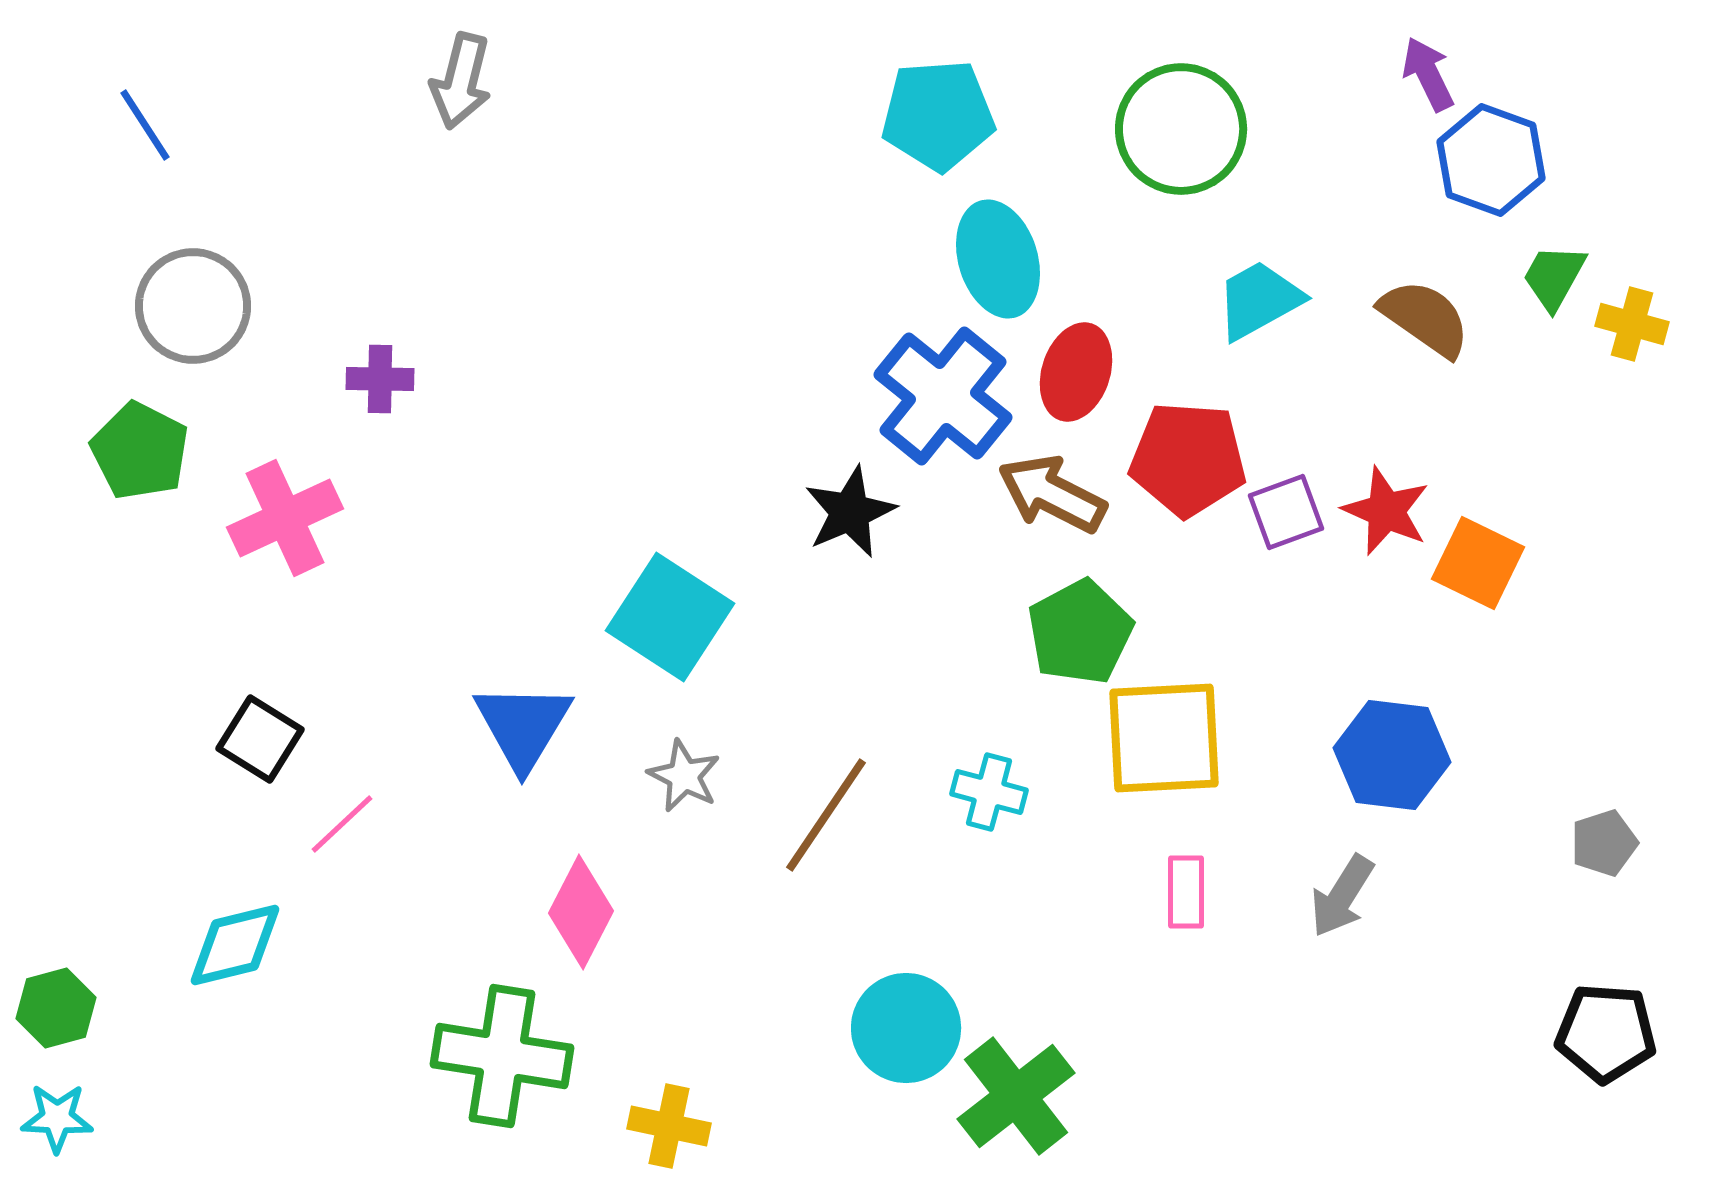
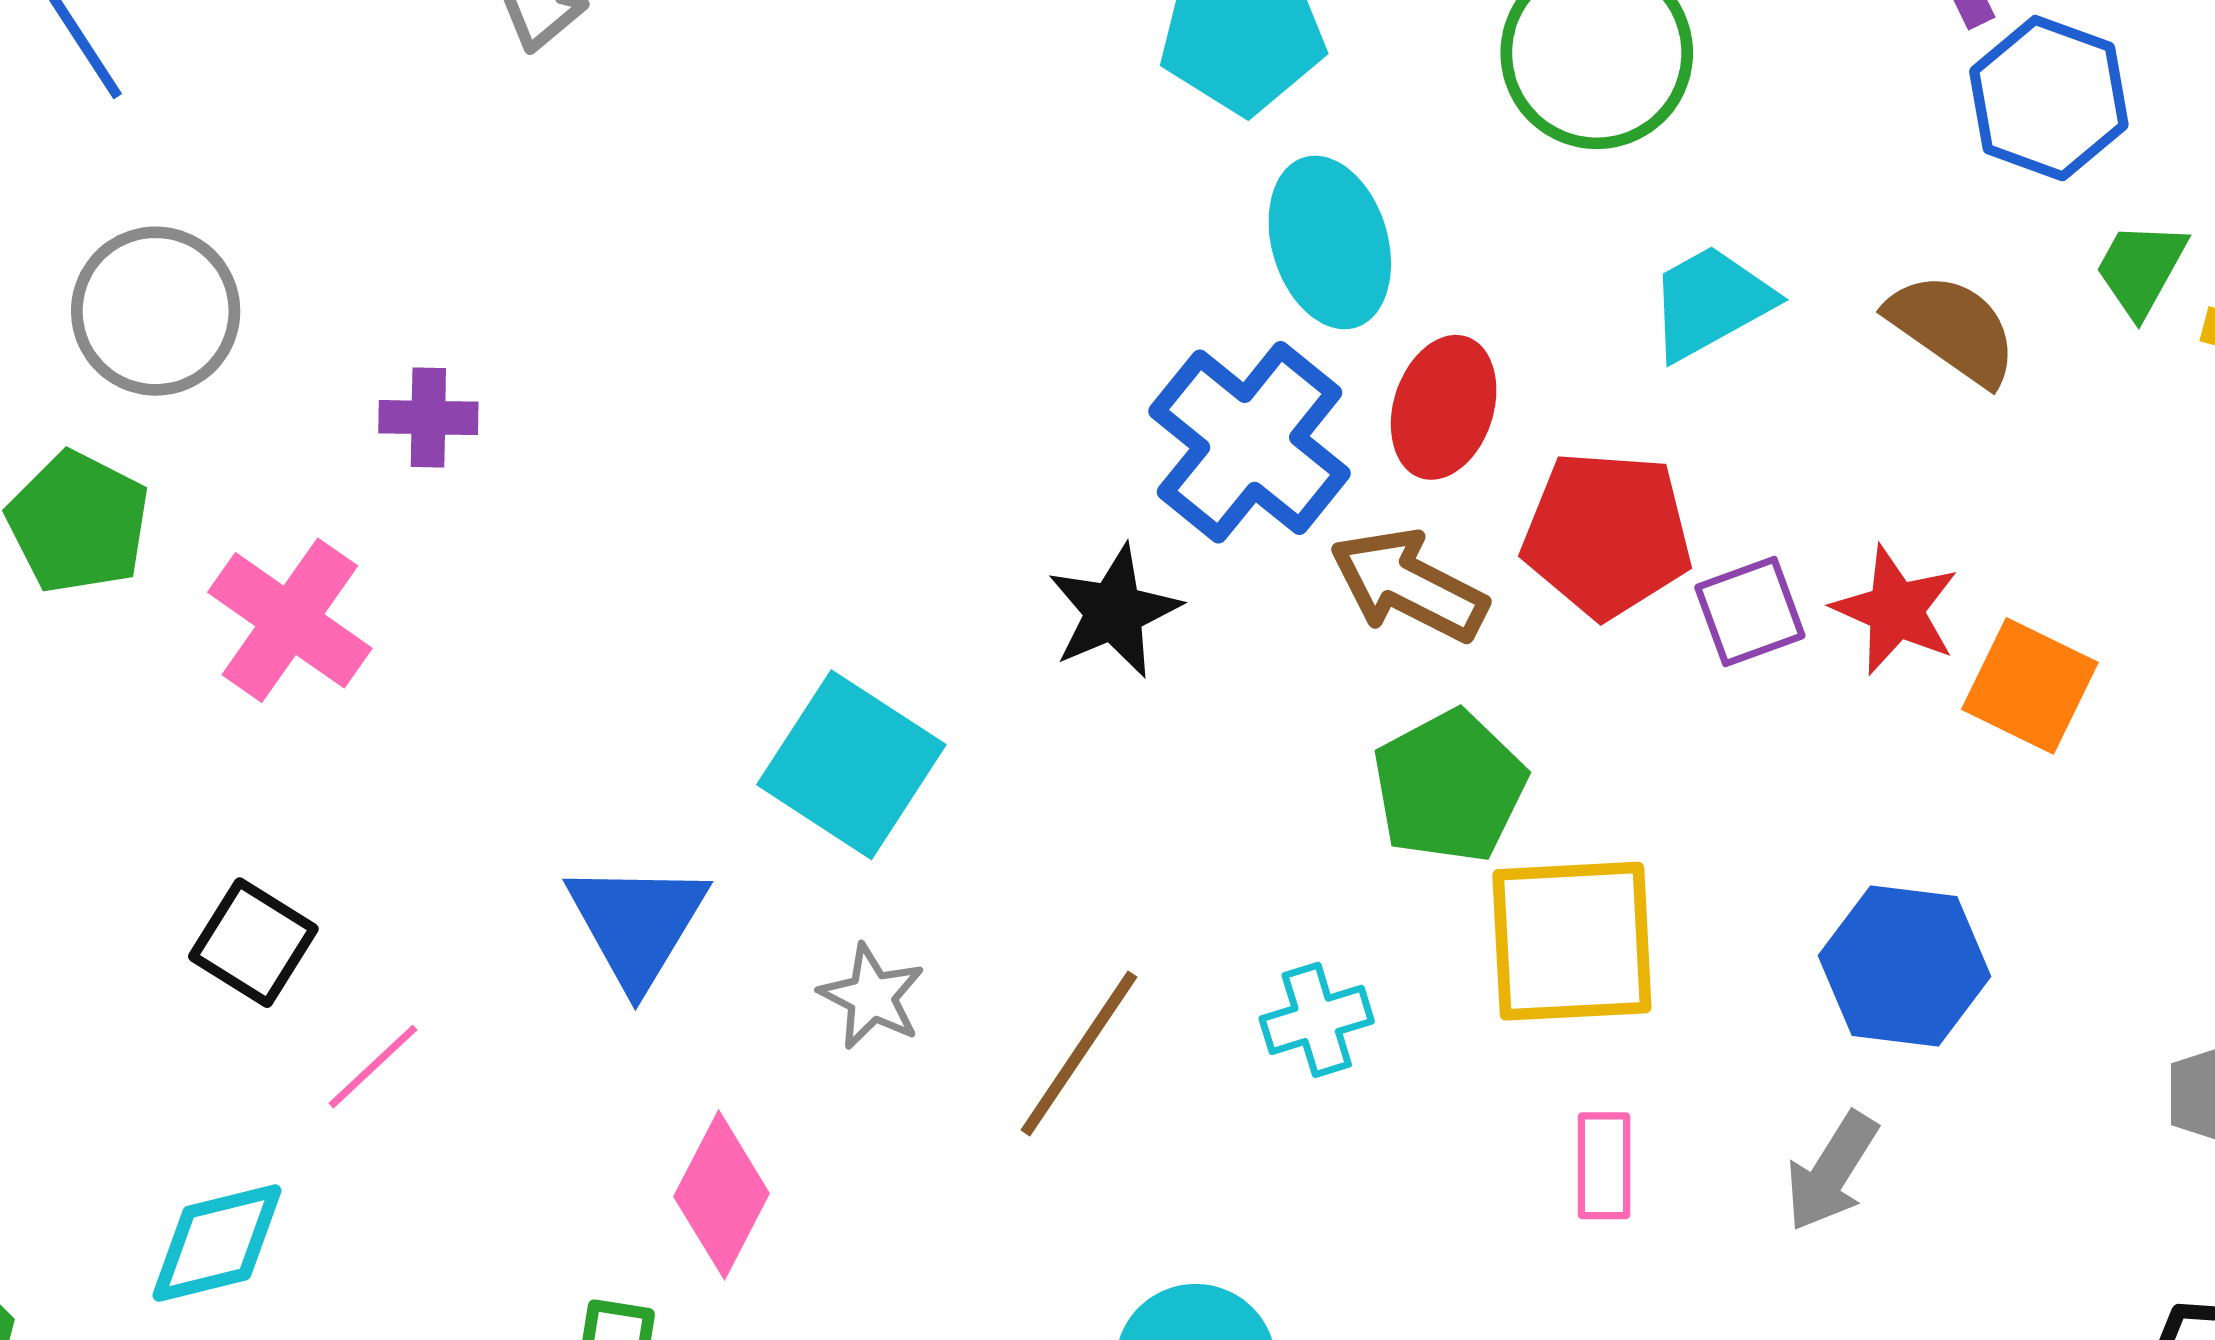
pink cross: (285, 518) -> (290, 620), turned -30
cyan cross: (989, 792) -> (1317, 1020), turned -32

